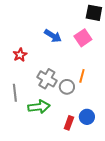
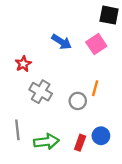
gray cross: (47, 79) -> (41, 92), moved
gray line: (15, 93) -> (17, 130), moved
green arrow: (39, 107) -> (46, 142), moved

